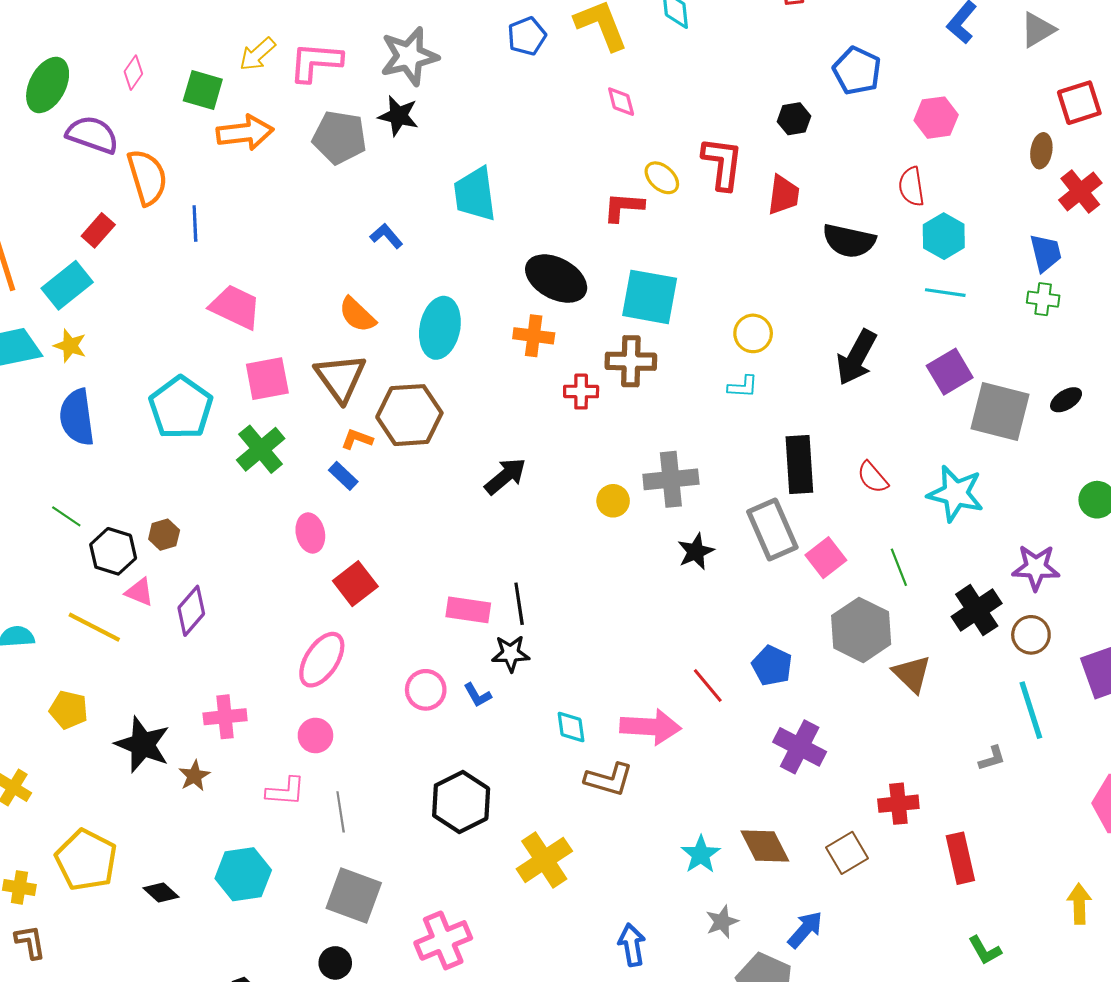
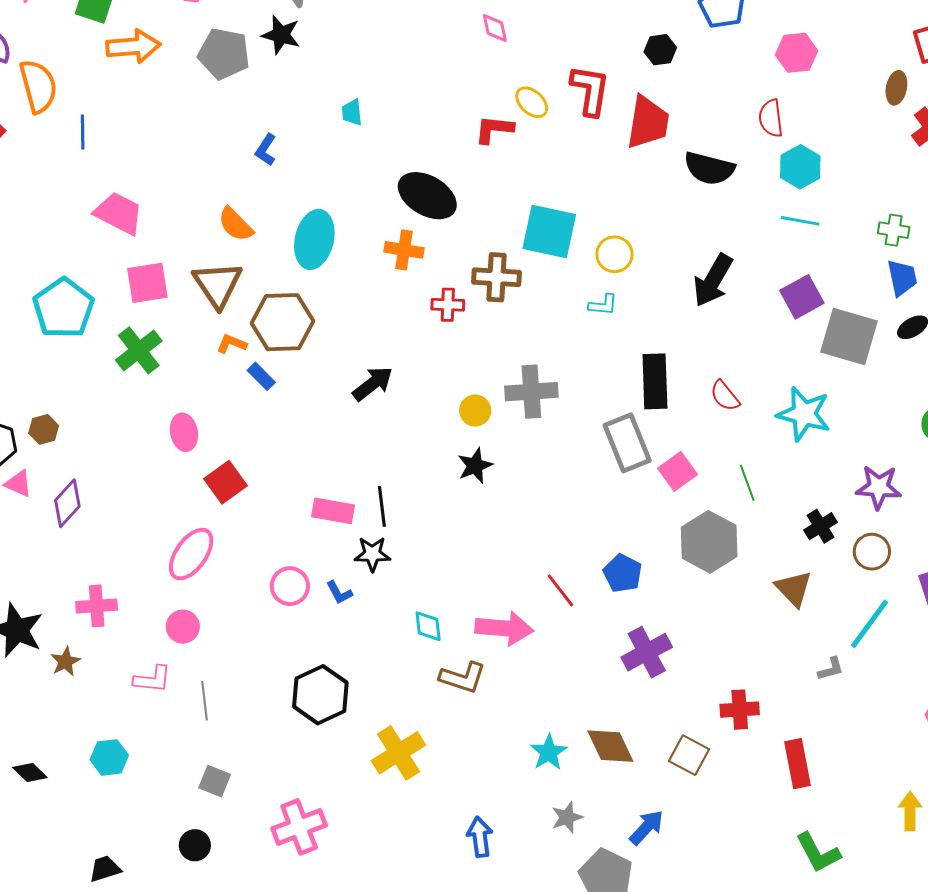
cyan trapezoid: (475, 194) -> (352, 112), size x0.5
red trapezoid: (784, 195) -> (648, 122), size x1.4
blue L-shape: (386, 236) -> (266, 150), turned -108
blue trapezoid: (1046, 253) -> (902, 278), moved
cyan square: (650, 297) -> (549, 232), moved
blue rectangle: (343, 476) -> (261, 376), moved
black star: (696, 552) -> (475, 466), moved
black cross: (977, 610) -> (821, 526), size x0.7
brown triangle: (912, 674) -> (794, 589), moved
cyan line: (1031, 710) -> (870, 624), turned 52
purple cross: (800, 747) -> (647, 652), turned 33
brown square: (847, 853) -> (689, 755), turned -33
cyan hexagon: (243, 874) -> (109, 757), size x0.7
gray square: (354, 896) -> (215, 781), size x0.6
green L-shape: (985, 950) -> (818, 853), size x1.4

